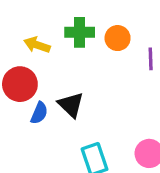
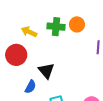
orange circle: (118, 38) -> (77, 24), moved
blue semicircle: (39, 113) -> (30, 87), moved

